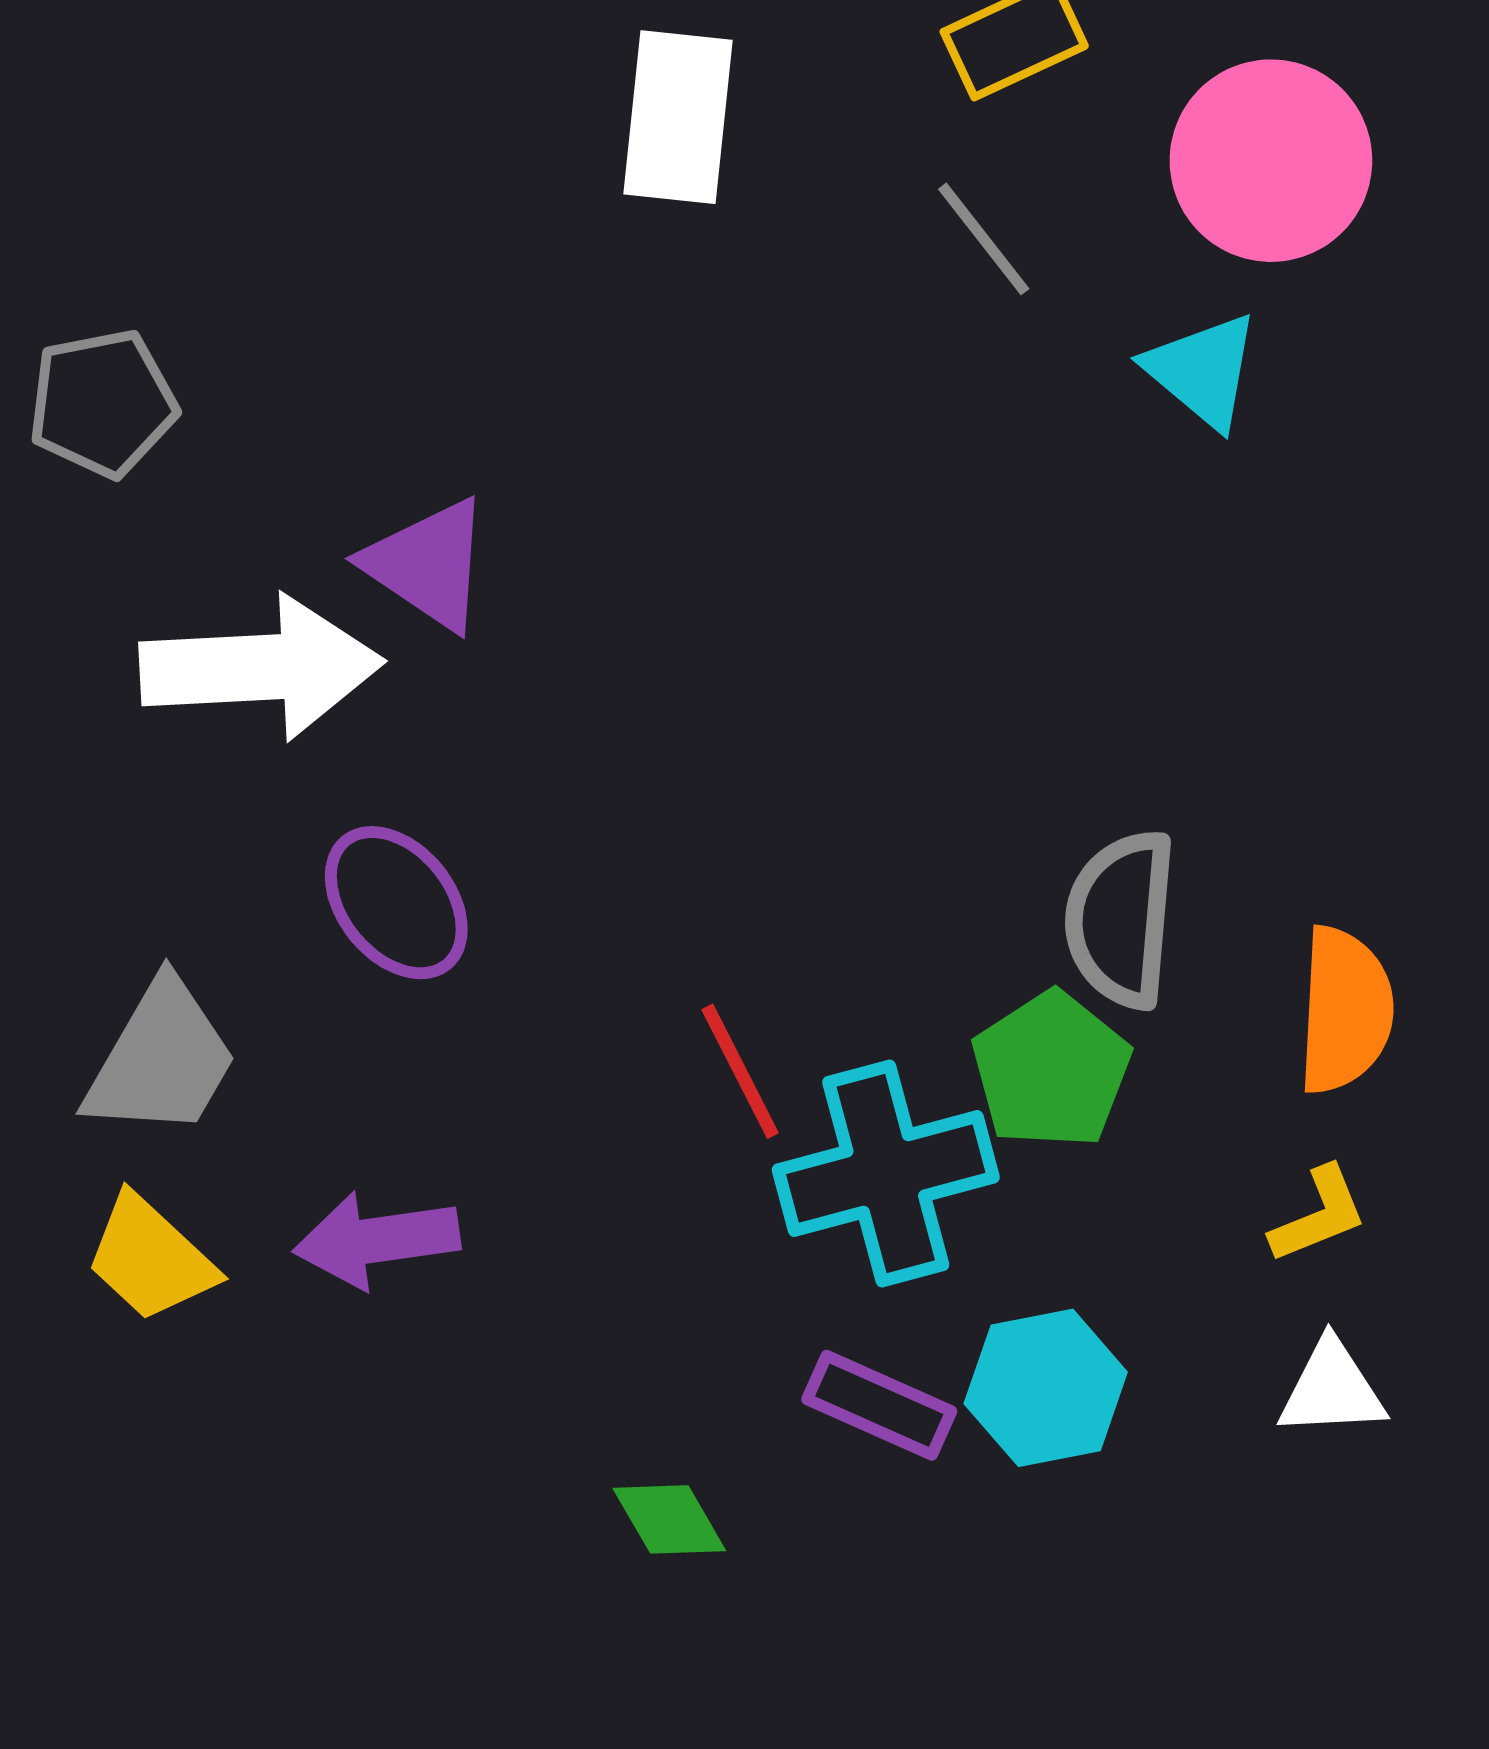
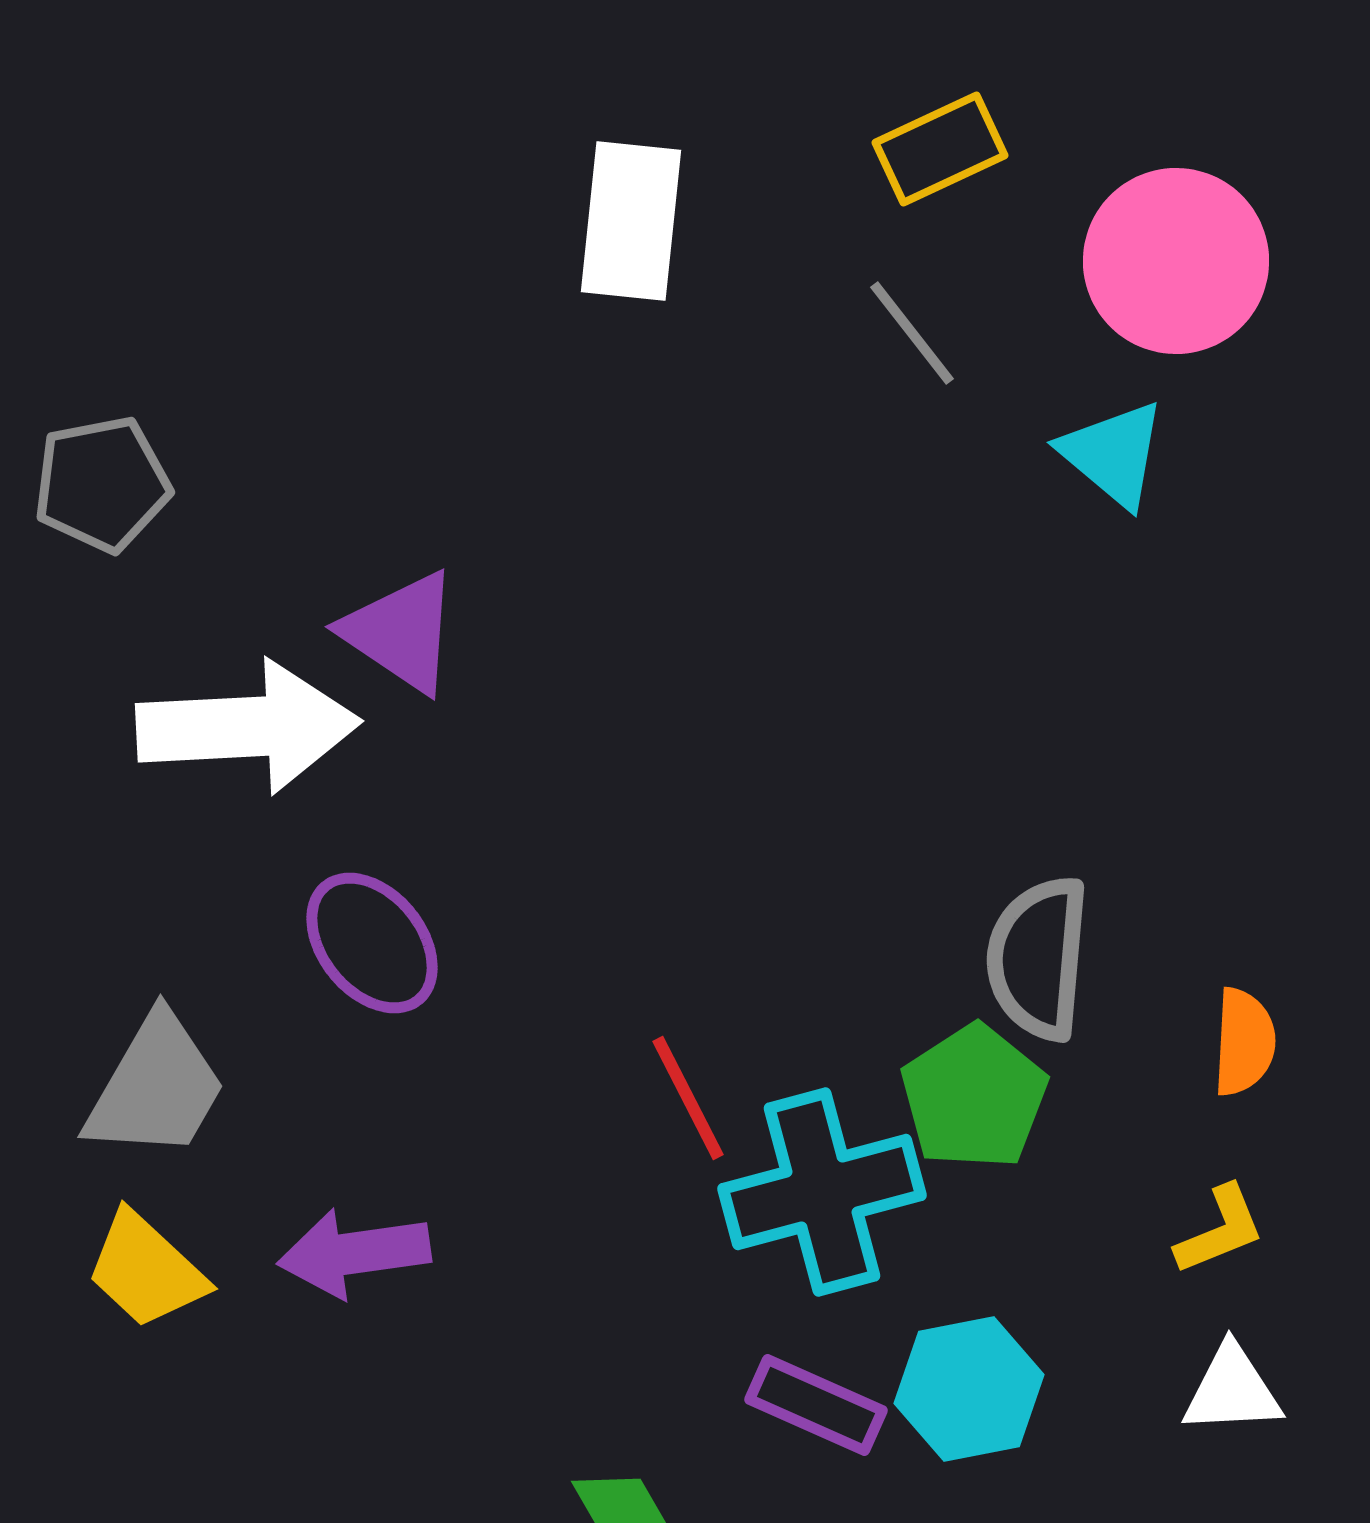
orange semicircle: (1345, 1010) -> (1244, 1042), size x0.7

